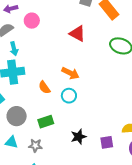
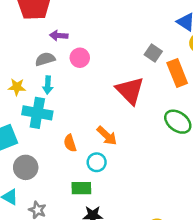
red triangle: (77, 34) -> (130, 90), size x1.4
green rectangle: (46, 122) -> (81, 188), moved

